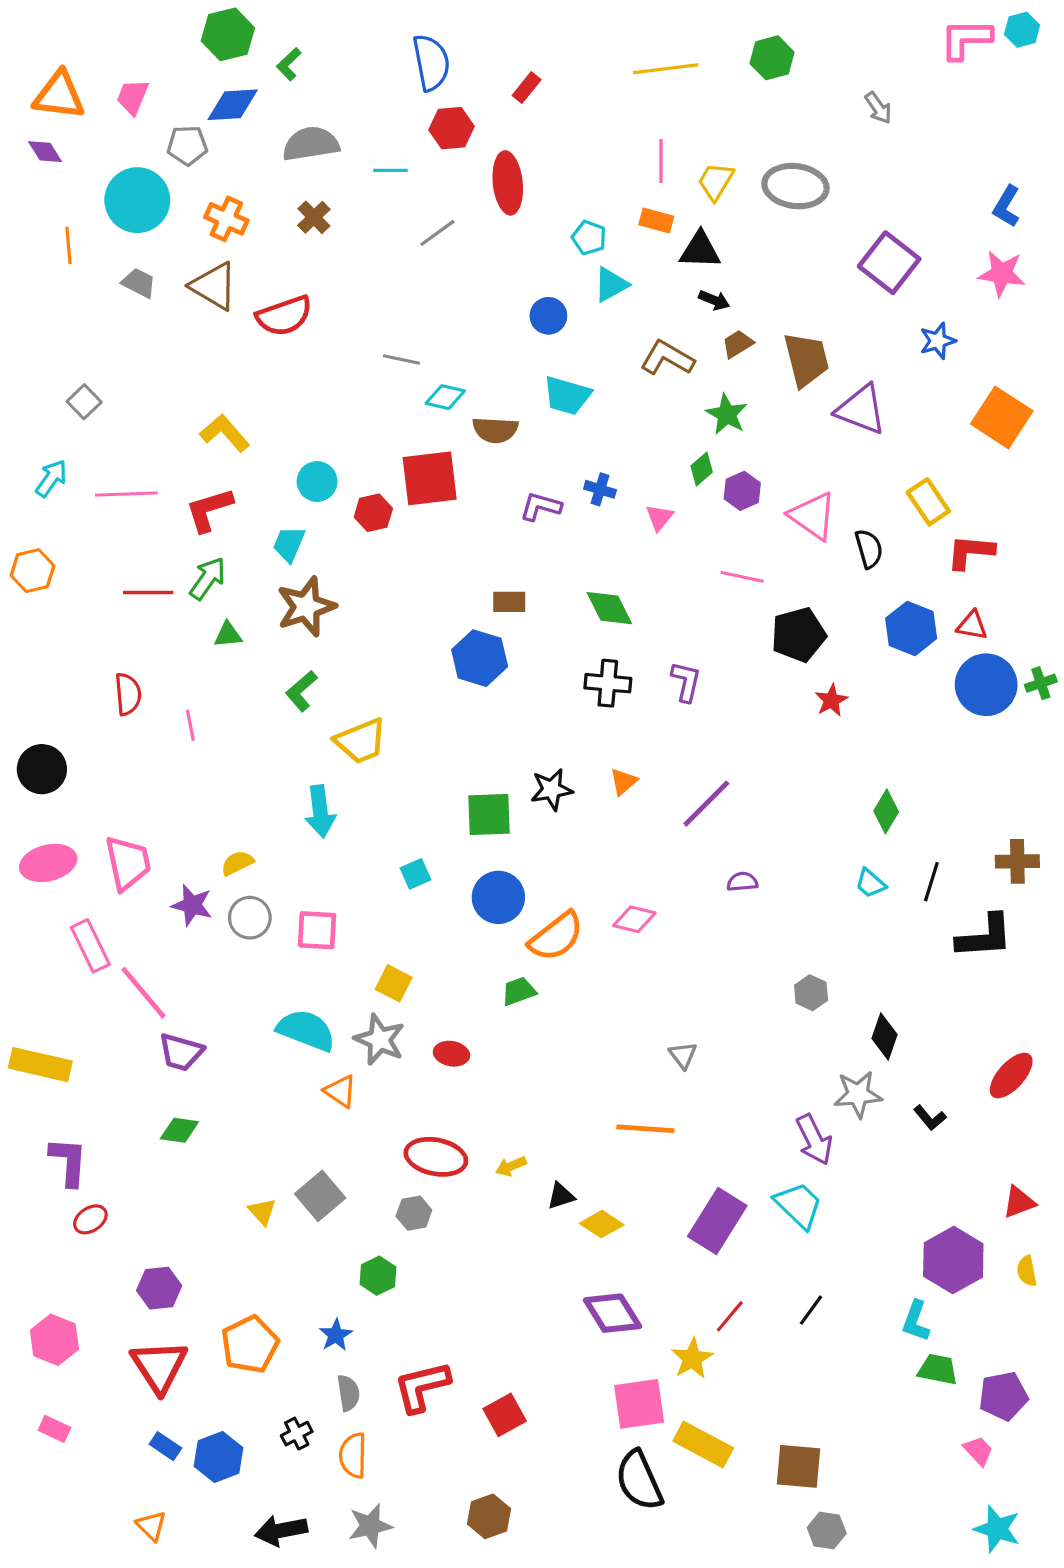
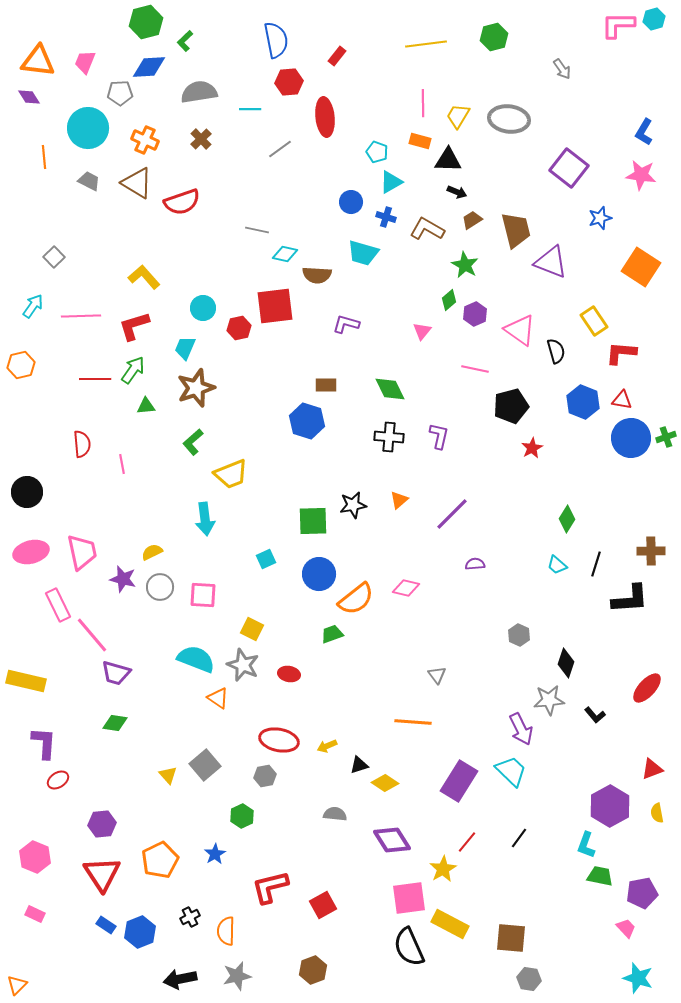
blue cross: (600, 489) -> (386, 217), moved
gray semicircle: (348, 1393) -> (335, 814), moved, turned -75
orange triangle: (151, 1526) -> (17, 985), moved, turned 30

